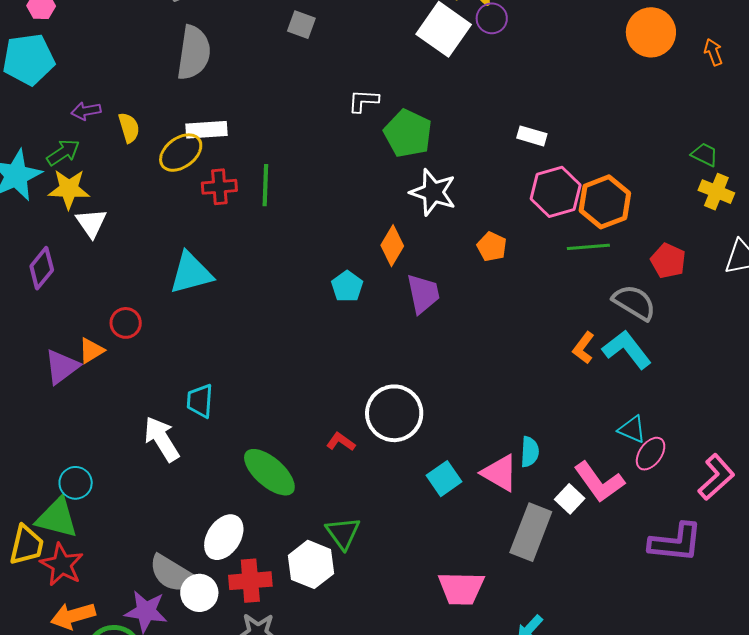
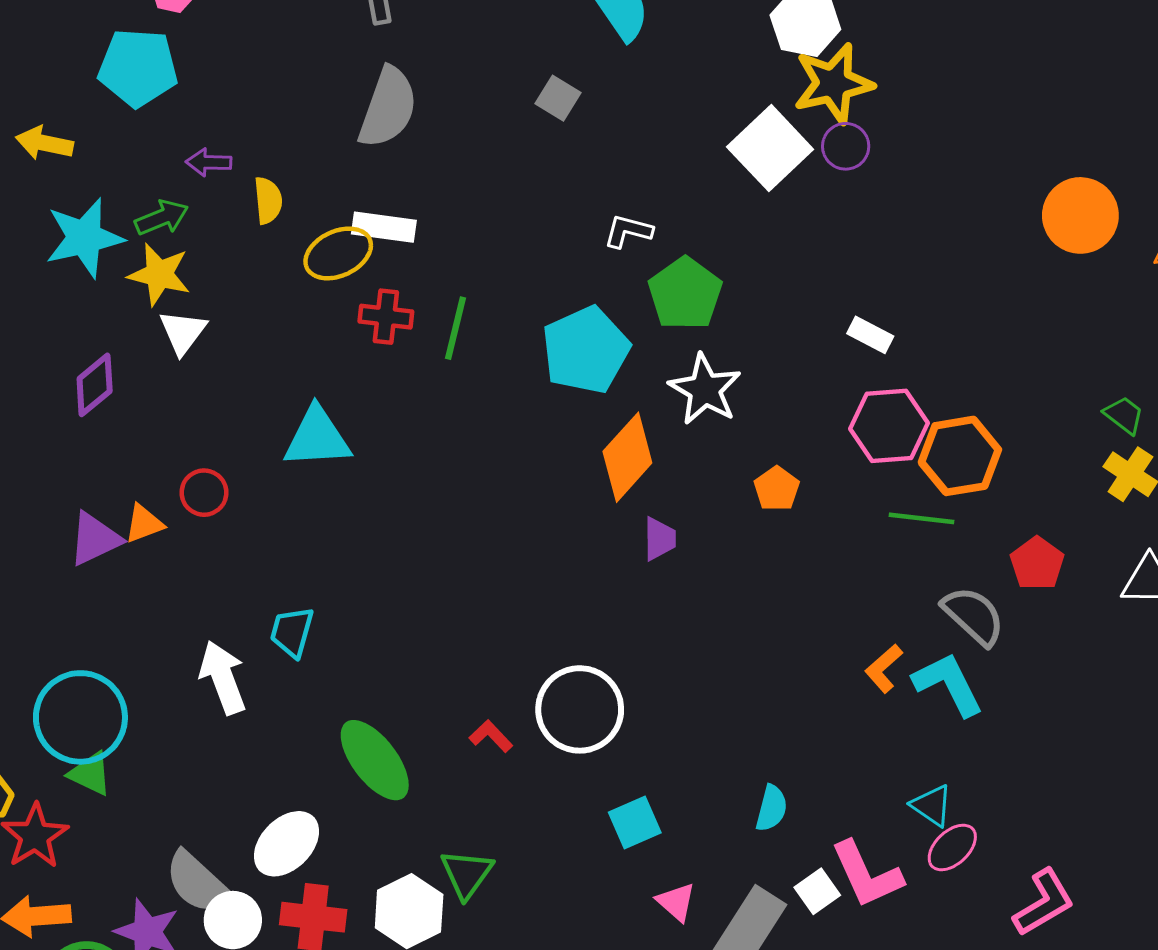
orange diamond: (392, 246) -> (627, 457), size x1.4
cyan pentagon: (347, 286) -> (586, 350), moved, size x1.8
purple trapezoid: (423, 294) -> (659, 539), size x0.7
pink triangle: (500, 473) -> (676, 902), moved, size x0.7
cyan circle: (76, 483) -> (80, 717), size x1.8
green triangle: (57, 518) -> (90, 774), moved, size x0.7

